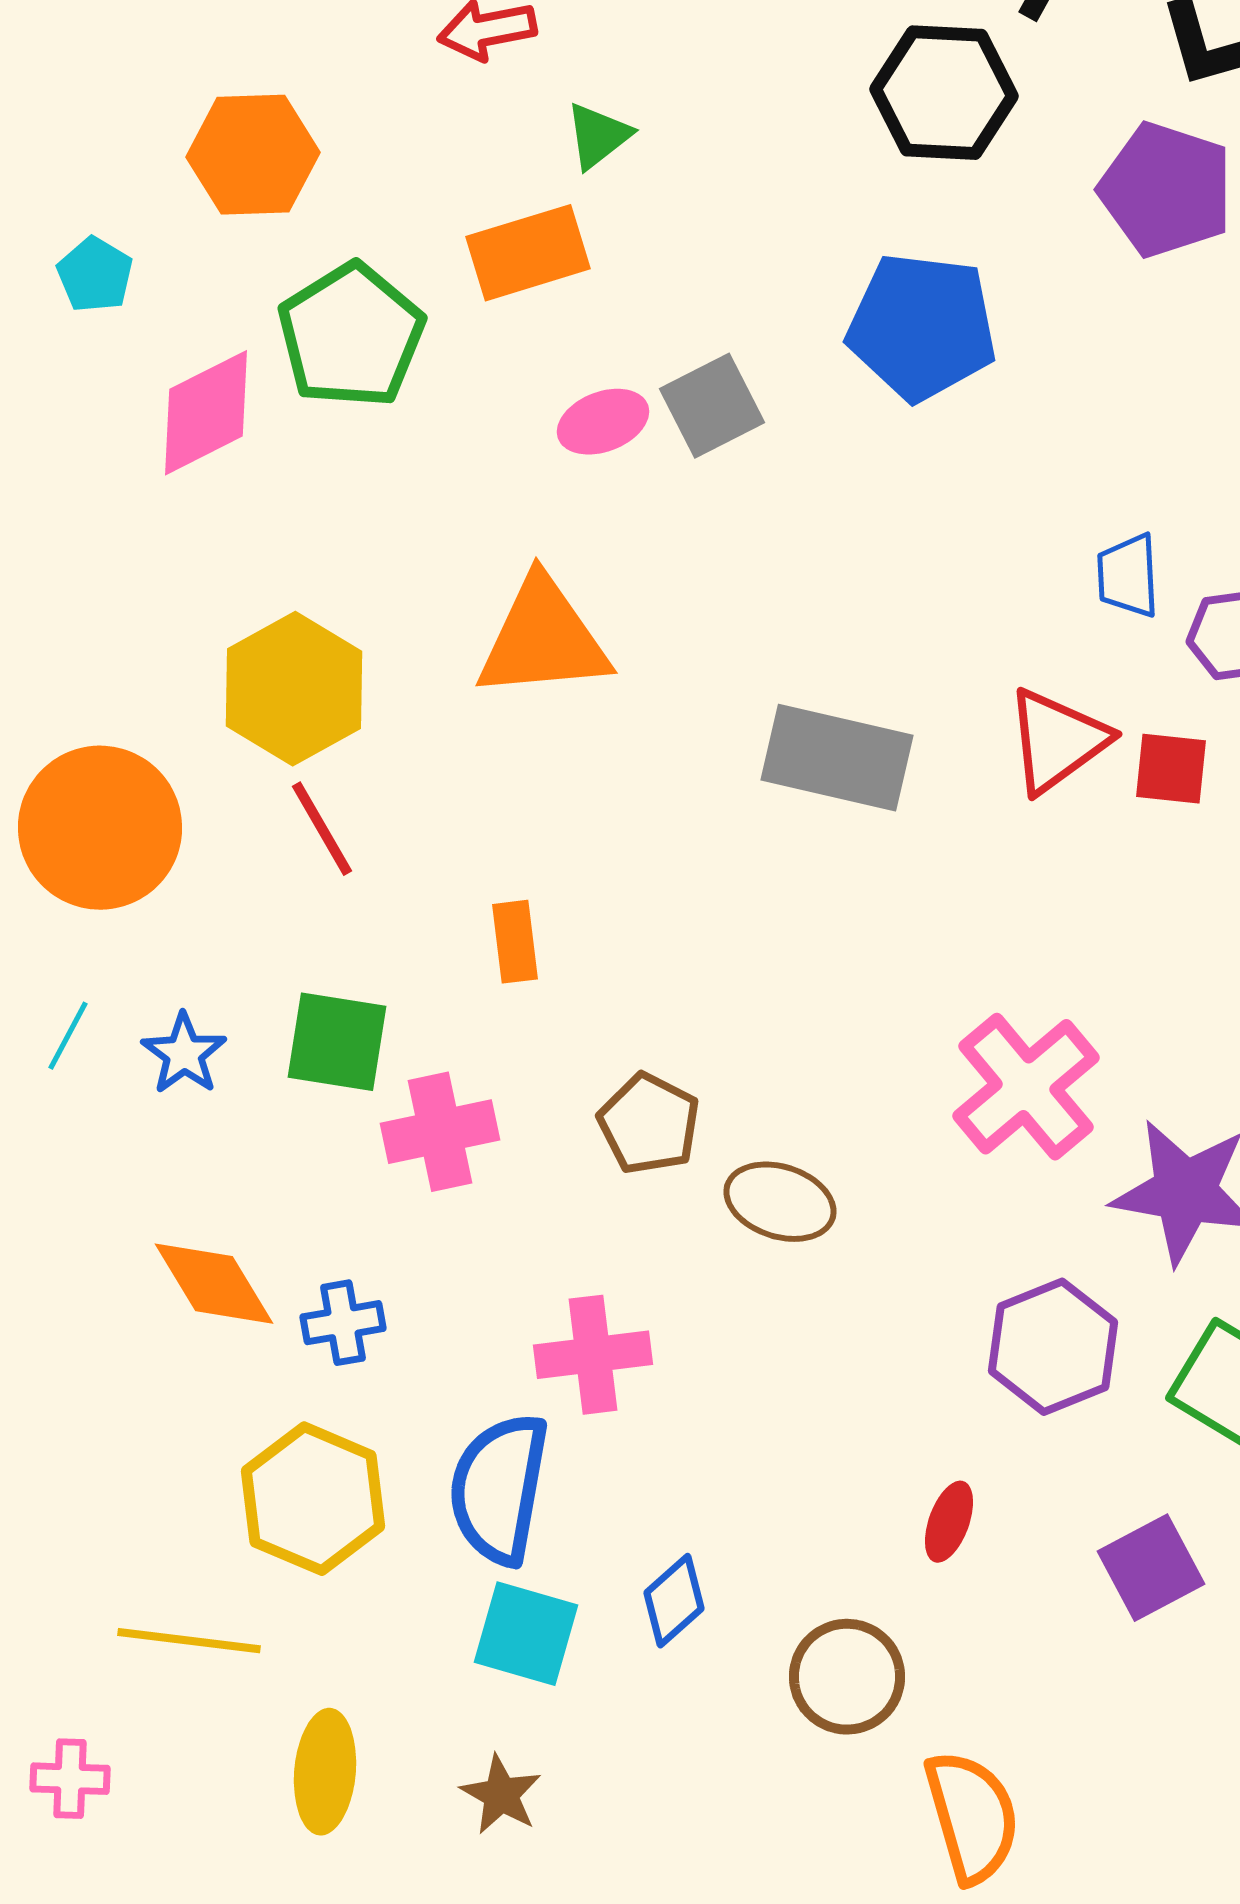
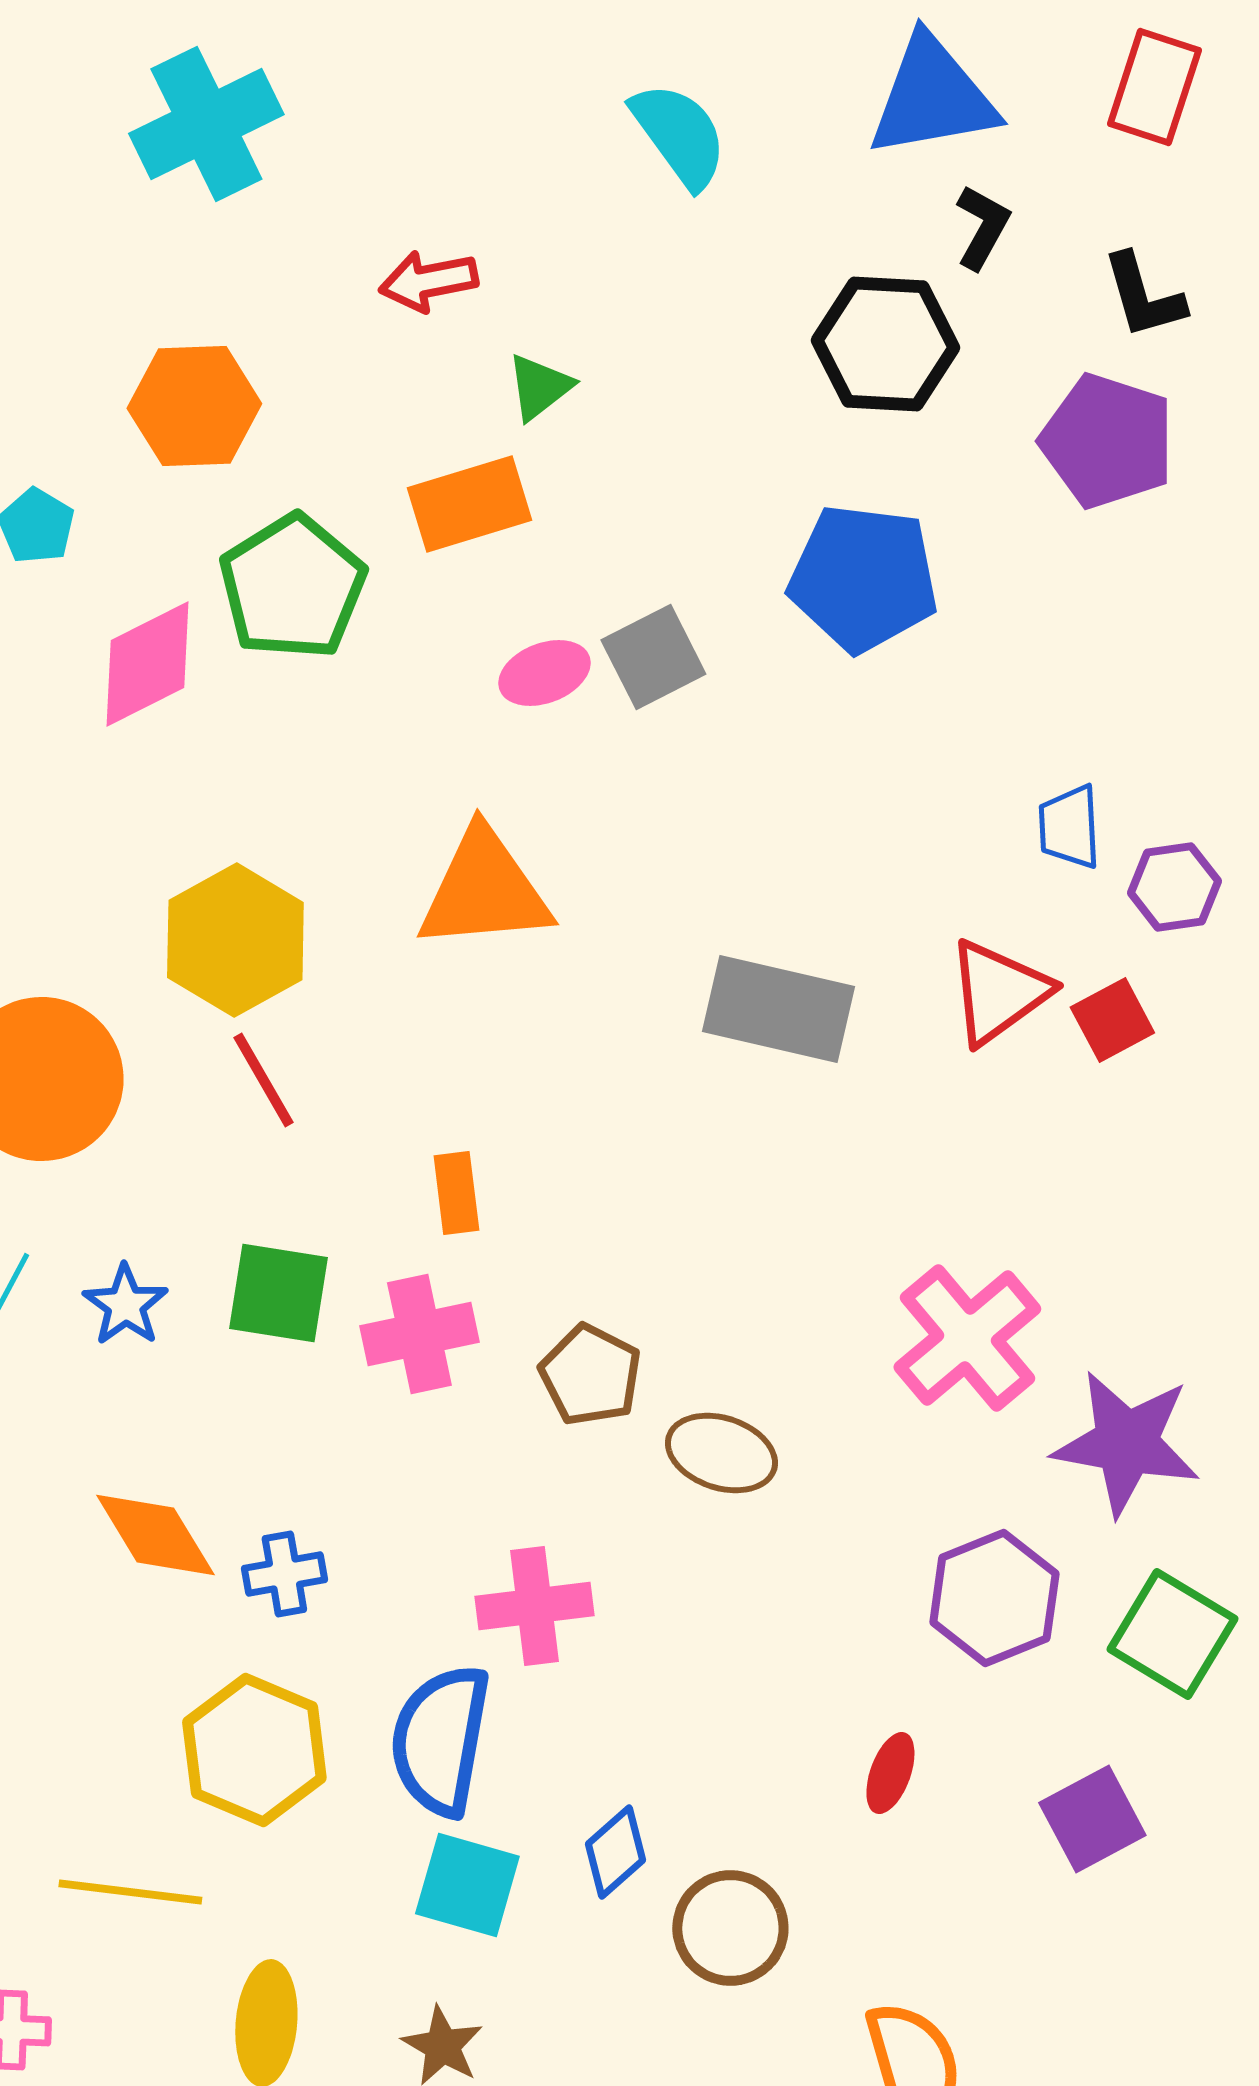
red square: (1171, 769) -> (1112, 1020), turned -34
pink cross: (440, 1132) -> (419, 1334), moved
brown circle: (847, 1677) -> (730, 1928), moved

